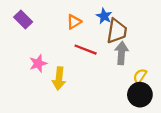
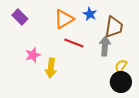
orange triangle: (74, 22) -> (64, 19), size x1.5
brown trapezoid: (117, 31) -> (114, 27), moved

